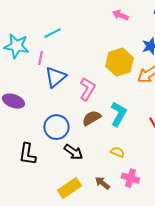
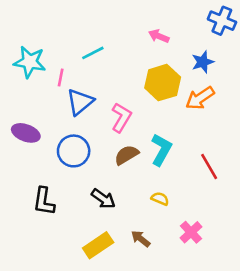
pink arrow: (120, 15) -> (159, 36), moved
cyan line: (52, 33) -> (93, 53), moved
blue circle: (56, 127) -> (74, 151), moved
pink cross: (130, 178) -> (191, 232), moved, turned 30

